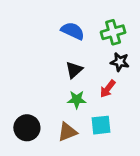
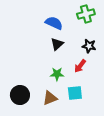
green cross: (113, 32) -> (86, 14), moved
black triangle: (74, 70) -> (57, 44), moved

